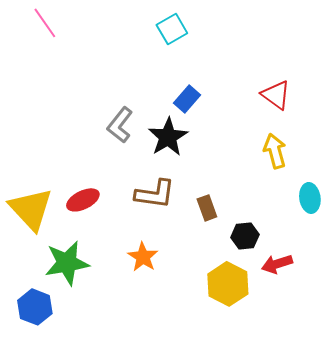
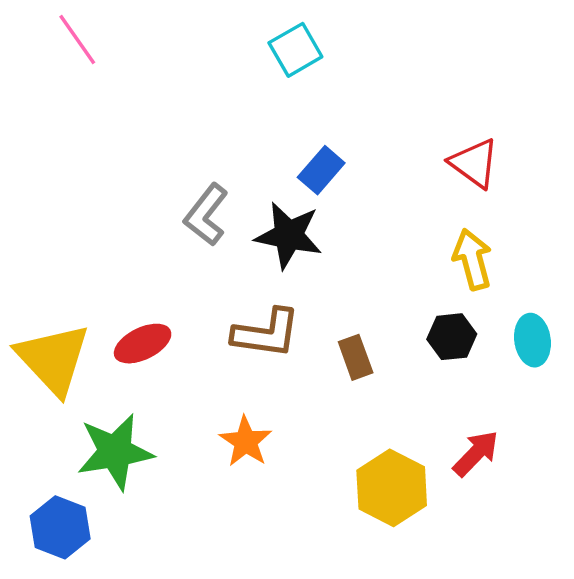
black star: (168, 137) -> (289, 235), turned -30
black hexagon: (245, 236) -> (452, 337), moved
red arrow: (277, 264) -> (476, 453), turned 152

